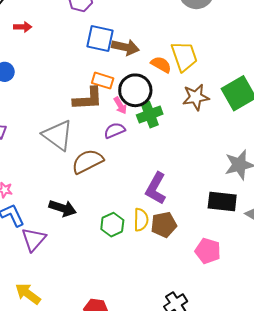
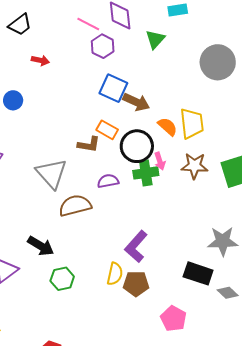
brown L-shape: (88, 99) -> (89, 144), size x0.7
pink arrow: (120, 105) -> (160, 161), moved
green hexagon: (112, 225) -> (62, 279), moved

